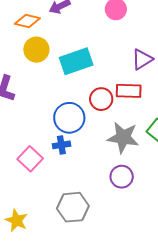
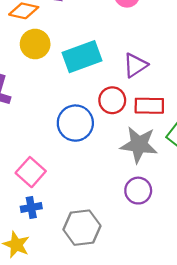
purple triangle: (142, 59) -> (135, 65), moved
red rectangle: (129, 91) -> (149, 106), moved
blue cross: (61, 145) -> (31, 207), moved

